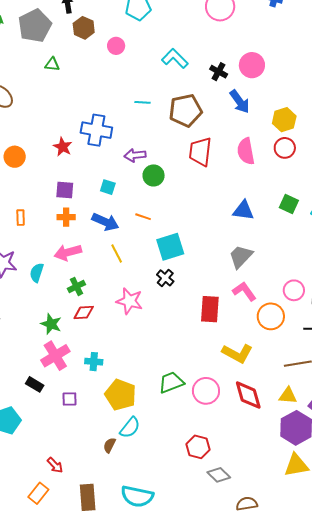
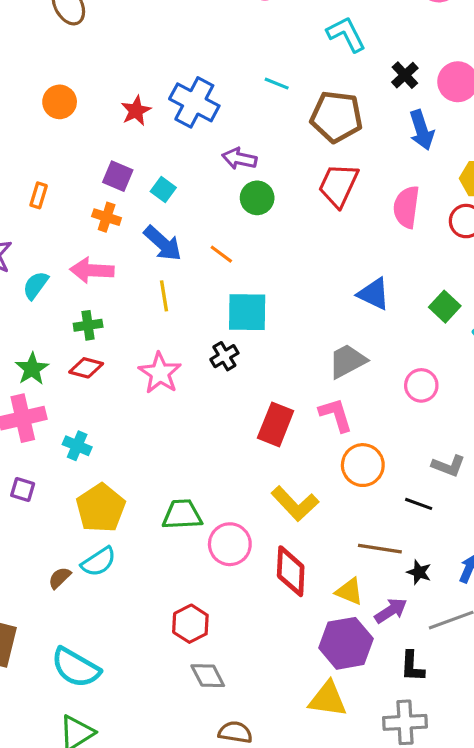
cyan square: (108, 187) -> (163, 190), moved
pink circle: (294, 290) -> (421, 385), moved

